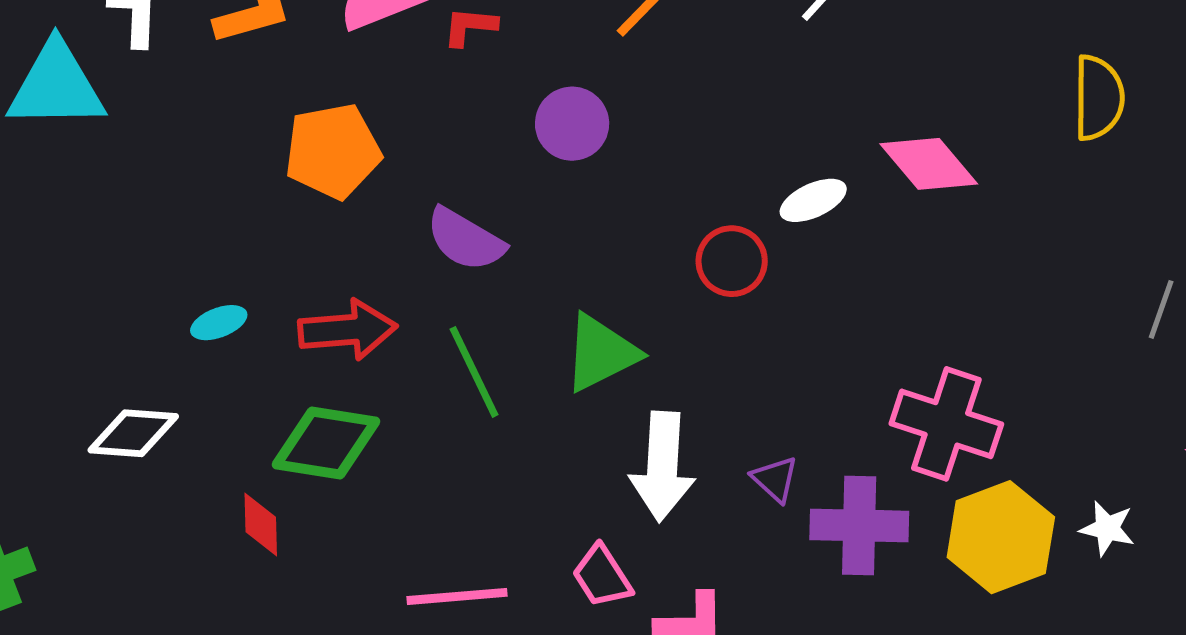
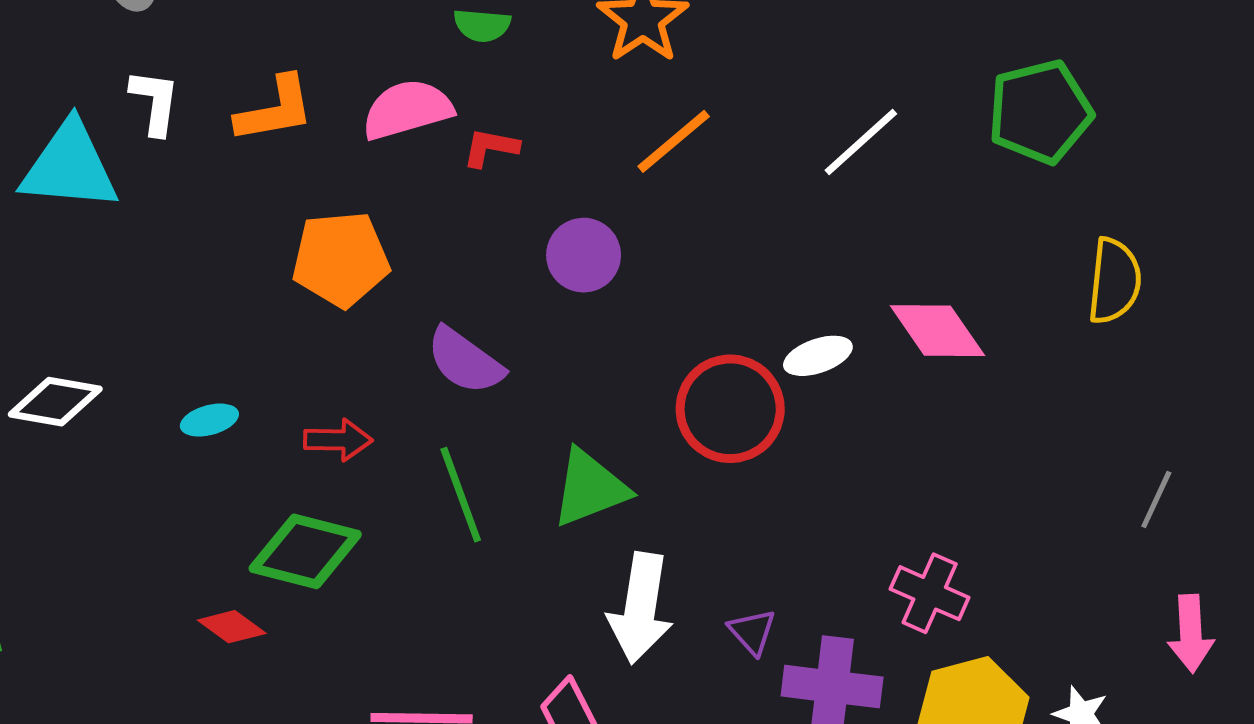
red circle: (732, 261) -> (730, 409), size x1.5
red arrow: (348, 330) -> (338, 440), size x0.7
pink cross: (946, 424) -> (930, 593), size x0.7
white diamond: (133, 433) -> (55, 402), moved
red diamond: (261, 524) -> (232, 627), turned -58

